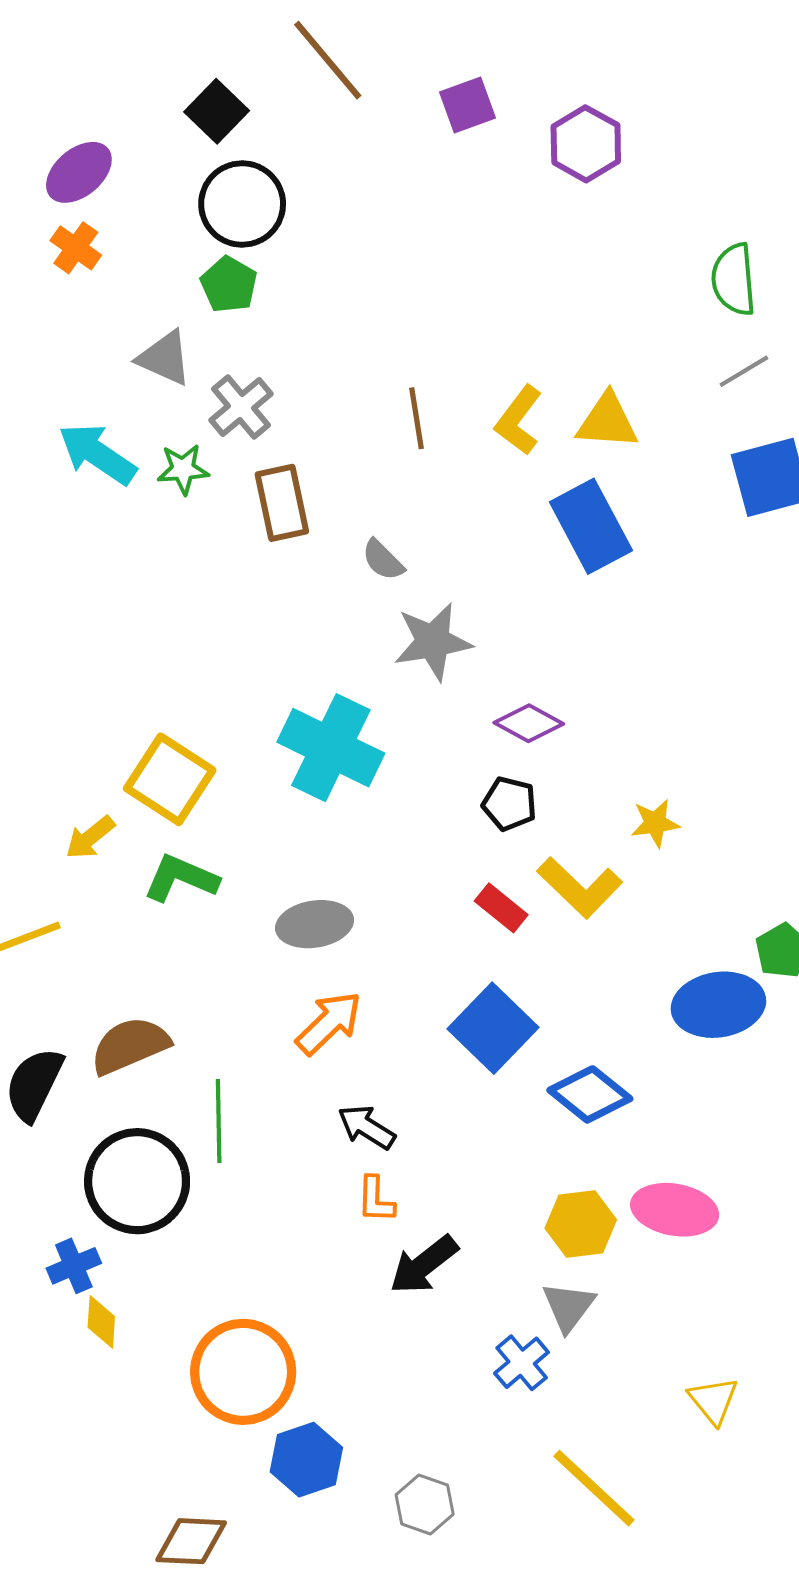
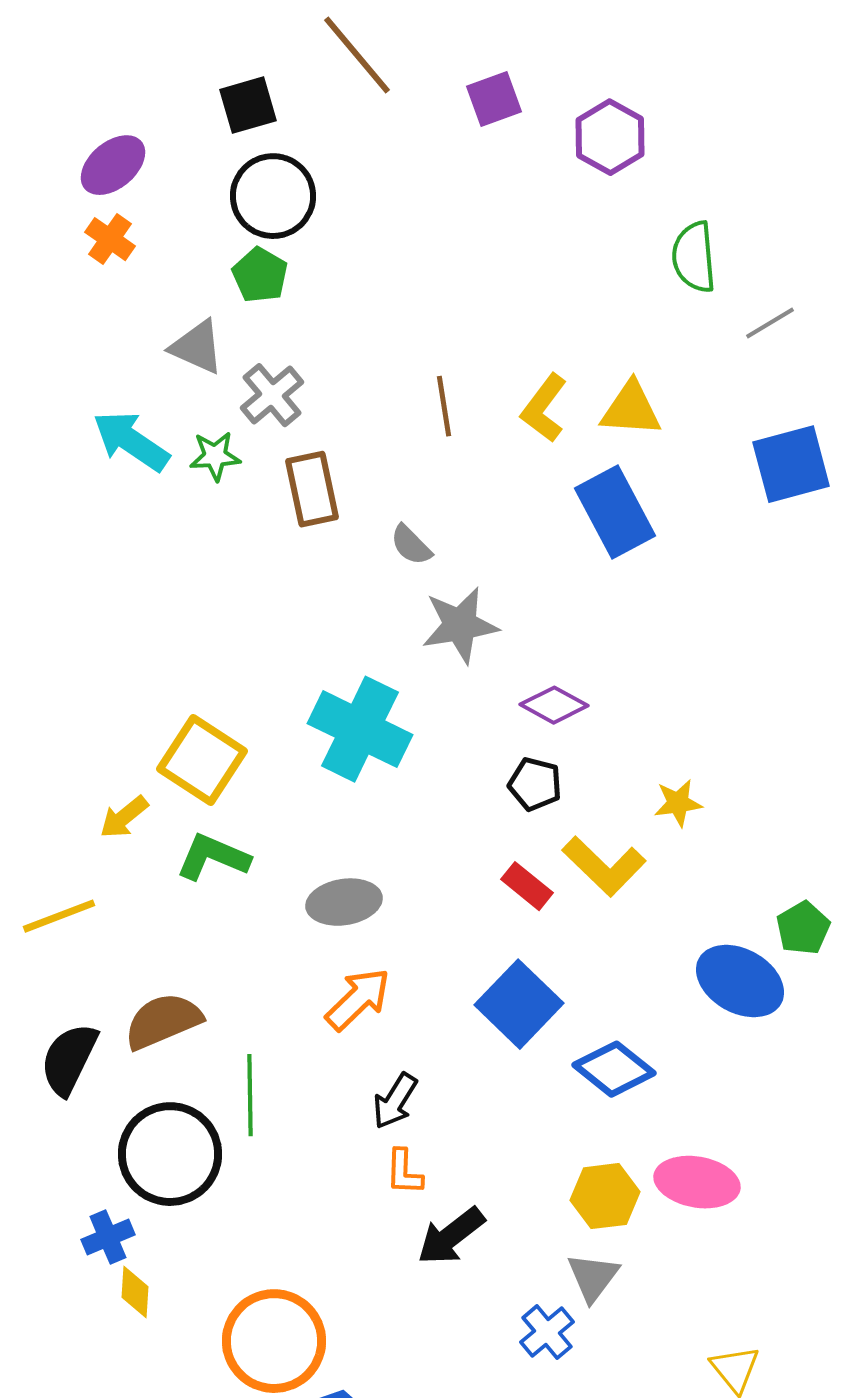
black square: (217, 111) -> (248, 105), turned 30
green semicircle: (734, 279) -> (694, 257), moved
gray line: (744, 371) -> (770, 323), moved
blue ellipse: (718, 1005) -> (740, 981), turned 38
black arrow: (367, 1127) -> (395, 1101), turned -90

